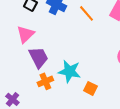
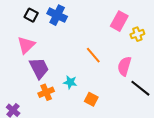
orange line: (86, 13) -> (93, 55), moved
cyan star: (69, 71) -> (70, 82), size x0.6

